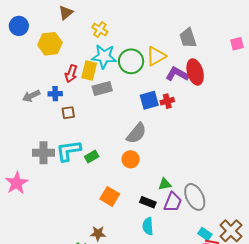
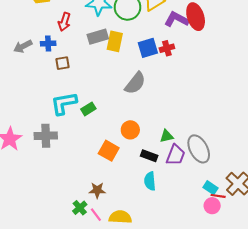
yellow rectangle: (89, 71) -> (115, 41), moved
gray cross: (44, 153) -> (46, 136), moved
orange circle: (131, 159) -> (130, 130), moved

